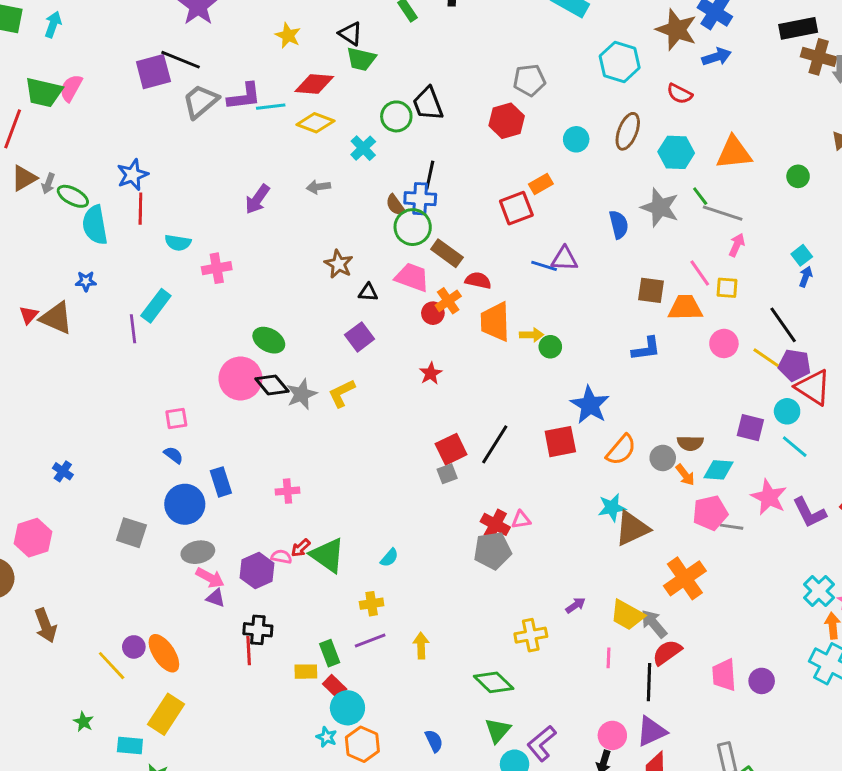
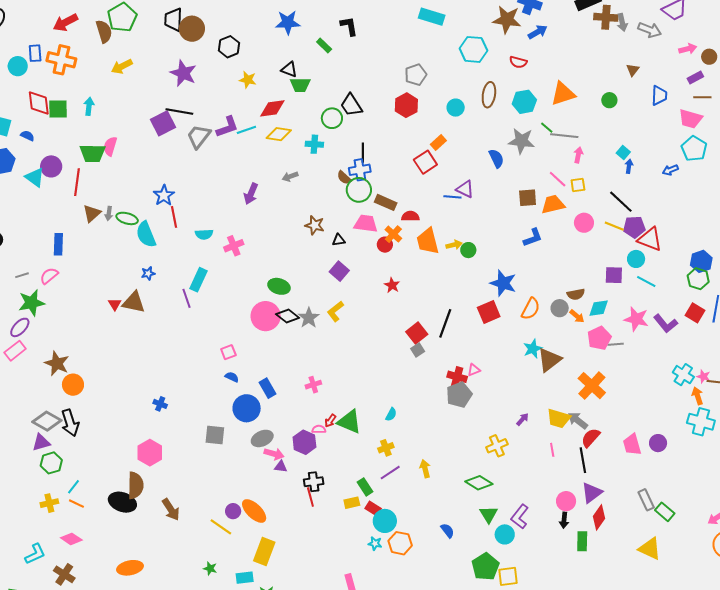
cyan cross: (363, 148) -> (314, 144), turned -30
purple triangle: (564, 259) -> (465, 189), turned 36

